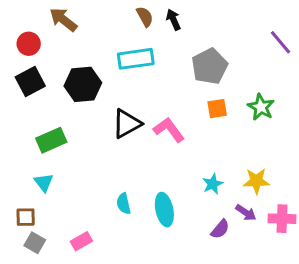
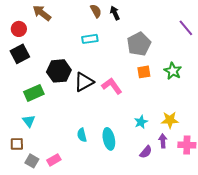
cyan rectangle: (136, 59) -> (90, 39), size x0.7
black hexagon: (83, 84) -> (59, 71), moved
purple arrow: (246, 213) -> (163, 141), turned -128
gray square: (35, 243) -> (32, 161), moved

